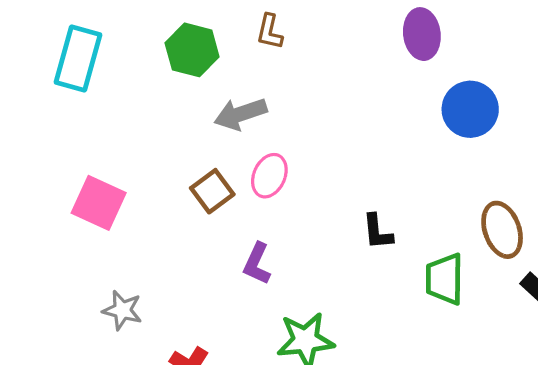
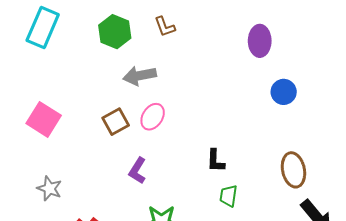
brown L-shape: (270, 32) -> (165, 27), turned -40
blue circle: (470, 109) -> (284, 92), size x0.7
green trapezoid: (445, 279) -> (228, 196), moved, size x0.7

